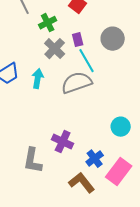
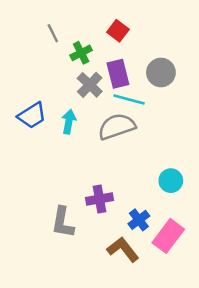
purple rectangle: (78, 40) -> (118, 74), size x1.6
cyan line: (87, 61) -> (129, 100), turned -45
purple cross: (63, 142) -> (100, 199), turned -35

